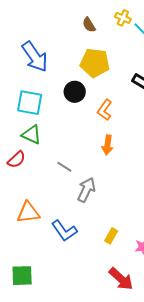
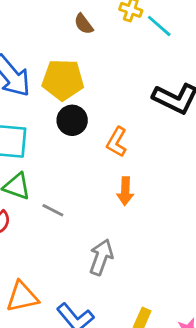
yellow pentagon: (95, 63) -> (63, 80), moved
gray line: (64, 167) -> (53, 210), moved

